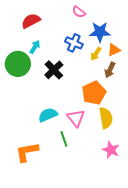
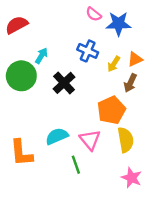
red semicircle: (31, 21) -> (17, 25), moved
blue star: (100, 32) -> (118, 24), moved
orange L-shape: (27, 152) -> (21, 153), moved, turned -85

